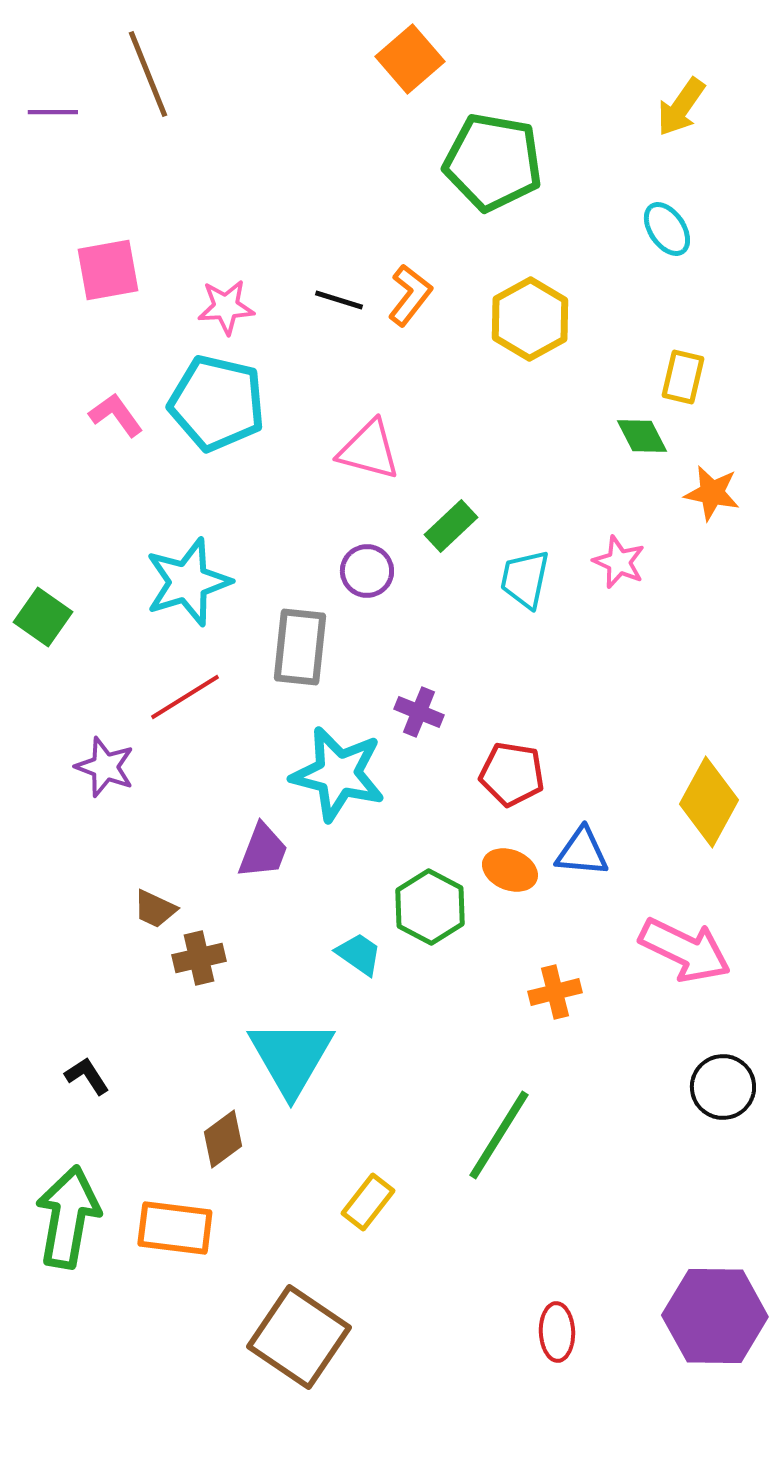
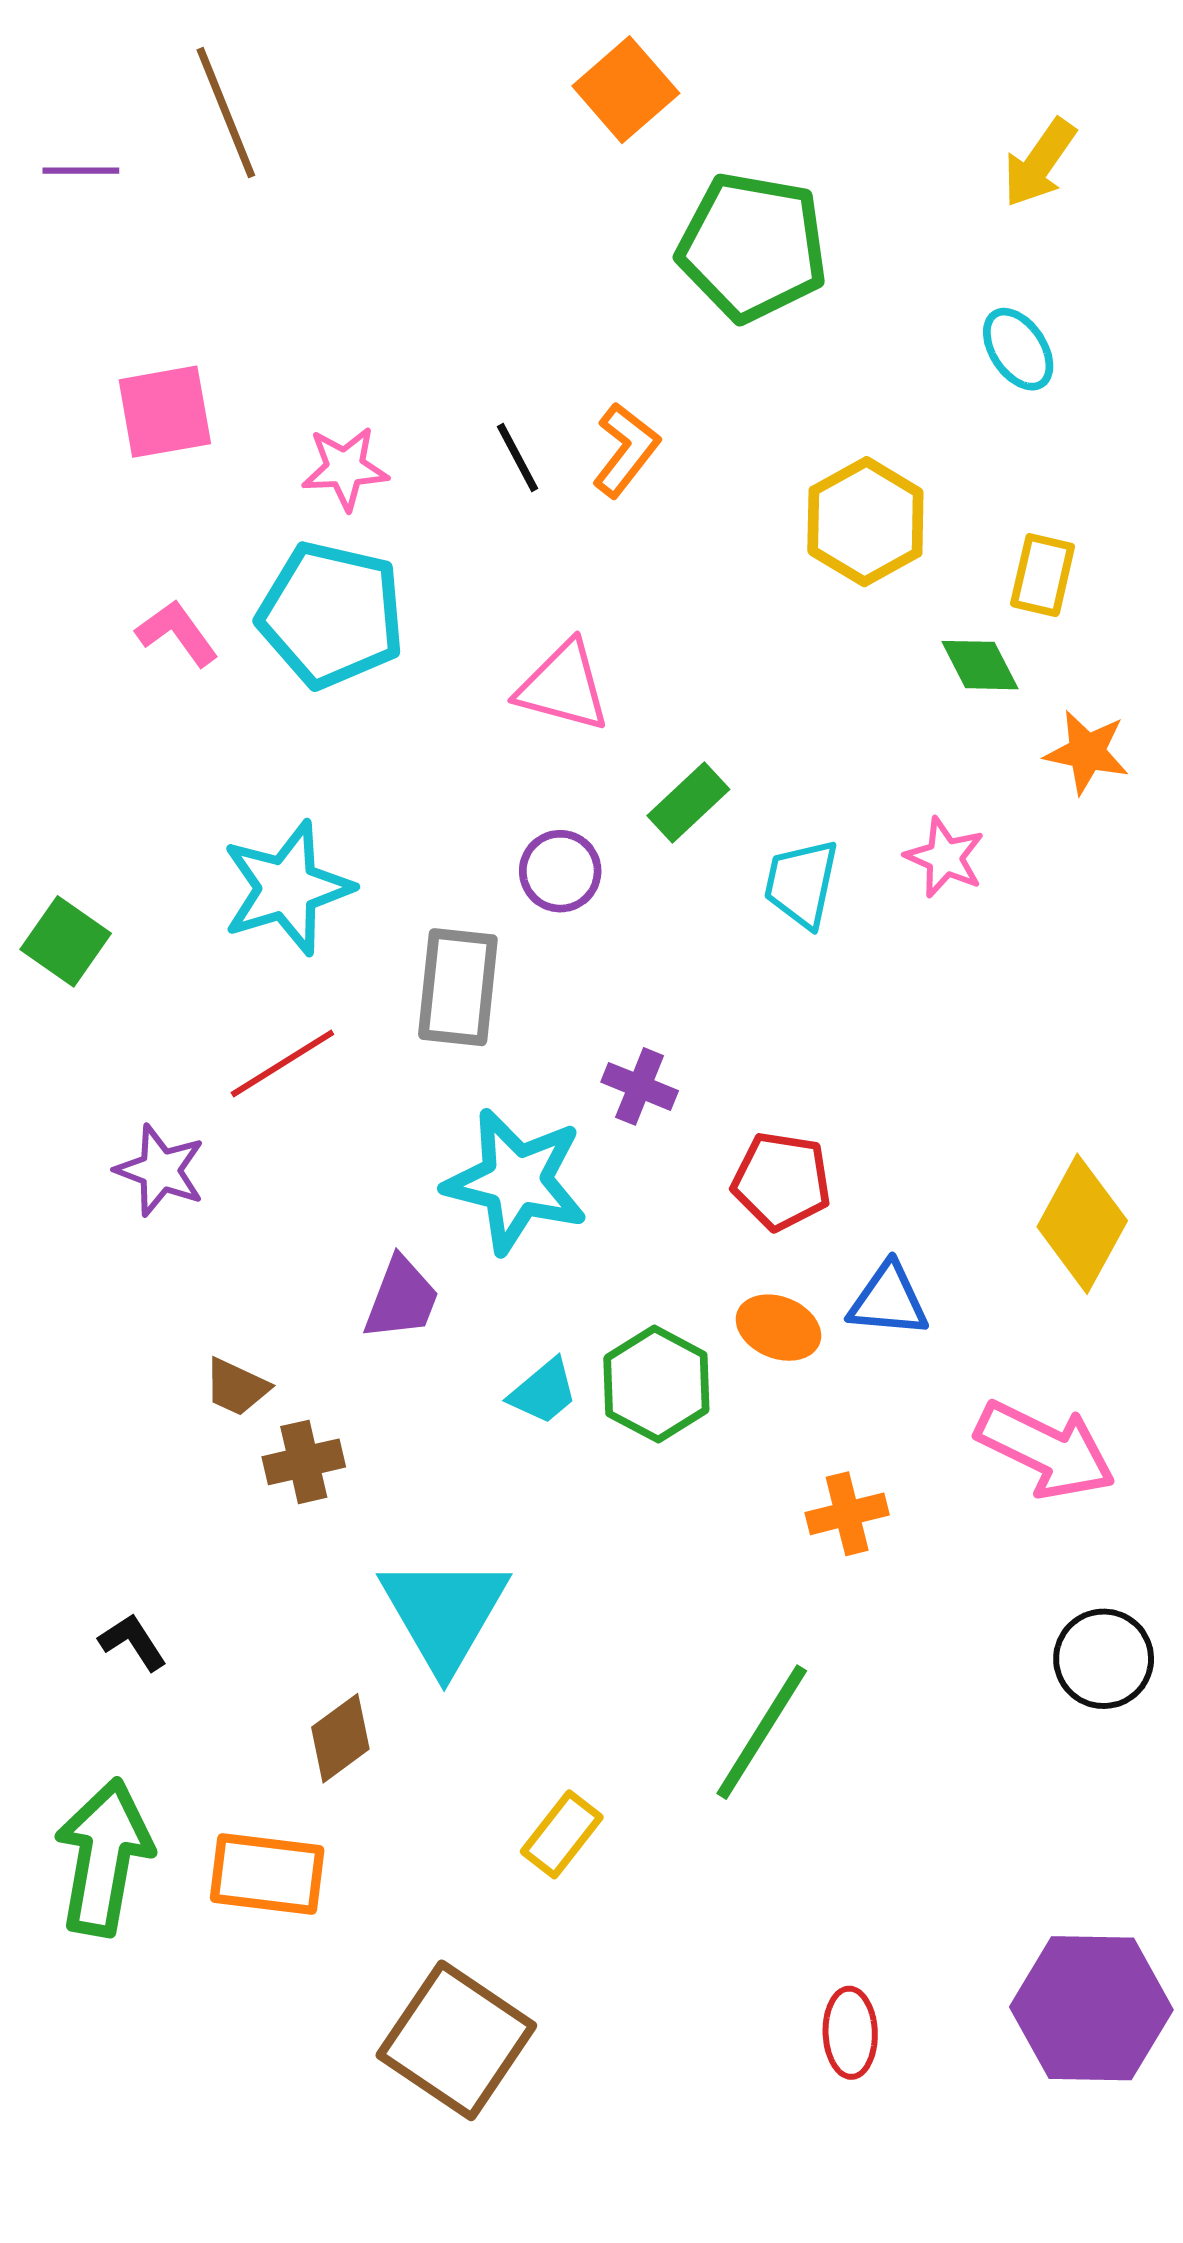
black line: (339, 300) -> (517, 458), turned 45
yellow hexagon: (530, 319) -> (865, 522), moved
cyan trapezoid: (359, 954) -> (543, 1392), moved, turned 105

